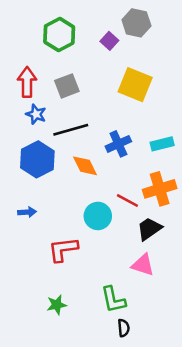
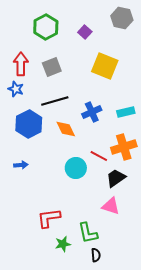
gray hexagon: (136, 23) -> (122, 18), moved
blue star: (36, 114) -> (16, 89), moved
red L-shape: (63, 249) -> (49, 218), moved
green star: (57, 305) -> (63, 244), moved

